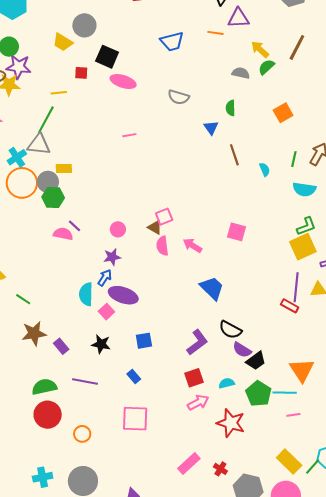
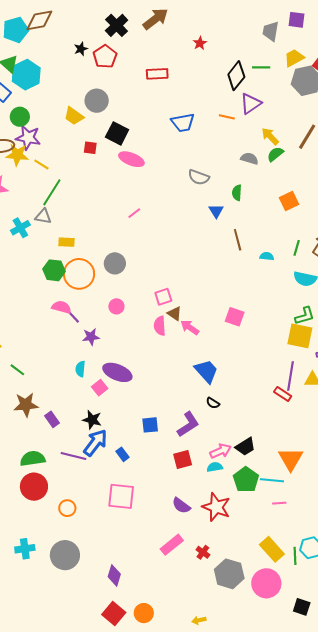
purple triangle: (238, 18) -> (251, 104), turned -35
yellow line: (59, 93) -> (41, 164), moved, turned 35
gray semicircle: (179, 97) -> (199, 177), moved
pink line: (129, 135) -> (134, 213), turned -32
gray triangle: (39, 144) -> (43, 216), size x0.7
cyan semicircle: (265, 169) -> (267, 256), turned -64
gray circle: (48, 182) -> (115, 263), moved
orange circle: (22, 183) -> (79, 274), moved
purple line: (74, 226) -> (74, 317), moved
brown triangle: (155, 227) -> (175, 314), moved
yellow square: (303, 247) -> (300, 336), turned 32
purple star: (112, 257) -> (91, 337), moved
blue arrow: (105, 278) -> (95, 443), moved, size x1.6
cyan semicircle: (86, 294) -> (80, 369), size x0.7
black semicircle: (230, 330) -> (213, 403), moved, size x0.6
blue square: (144, 341) -> (150, 425), moved
purple semicircle: (242, 350) -> (181, 506), moved
pink arrow: (198, 403) -> (221, 451), moved
green line: (313, 467) -> (295, 556), turned -48

